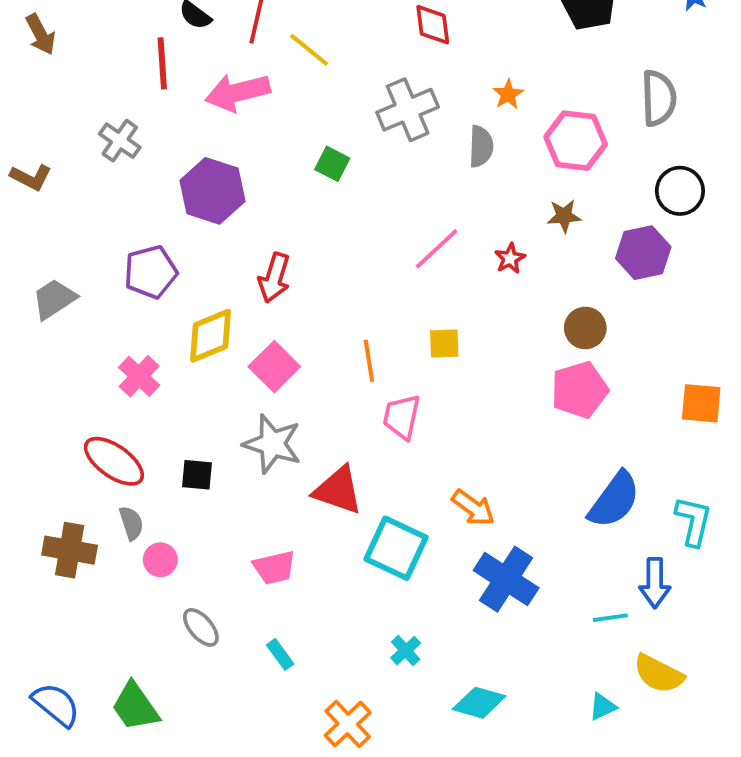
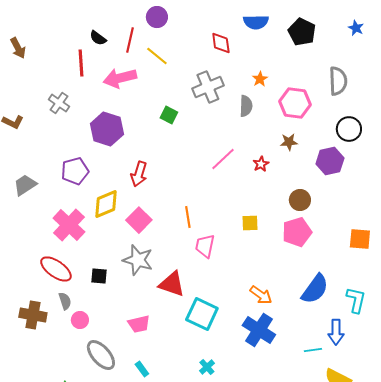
yellow square: (444, 343) -> (250, 223), moved
pink cross: (139, 376) -> (69, 225), size x1.5
orange arrow: (473, 508) -> (261, 295), moved
gray ellipse: (201, 627) -> (101, 355), size x1.5

